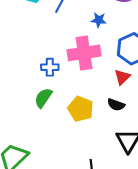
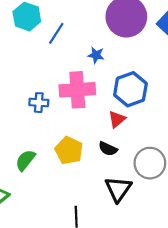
green semicircle: (43, 98) -> (25, 160), moved

